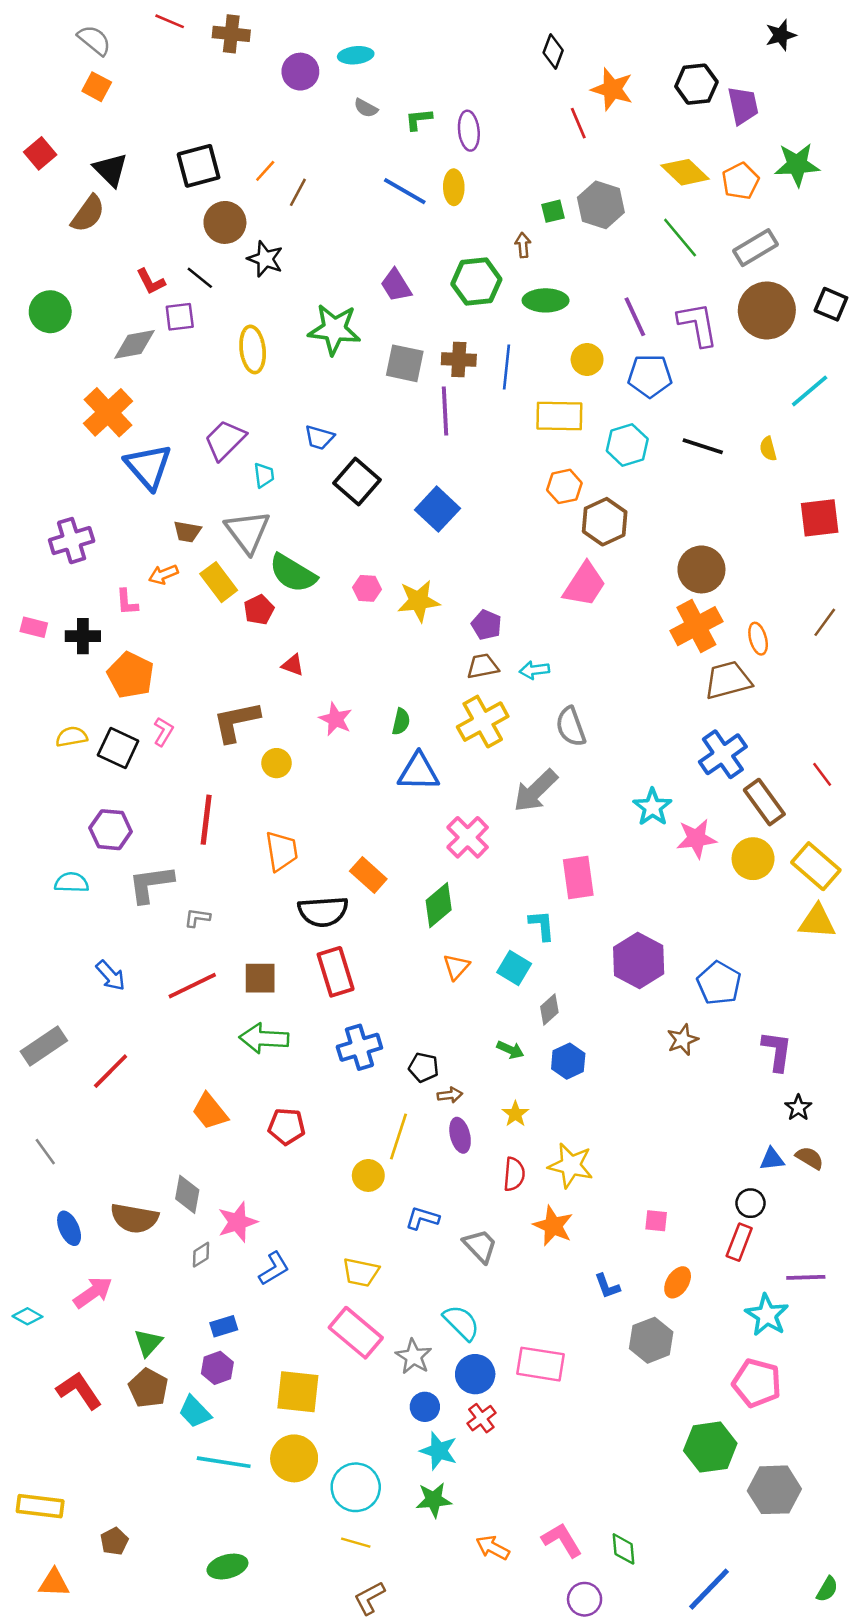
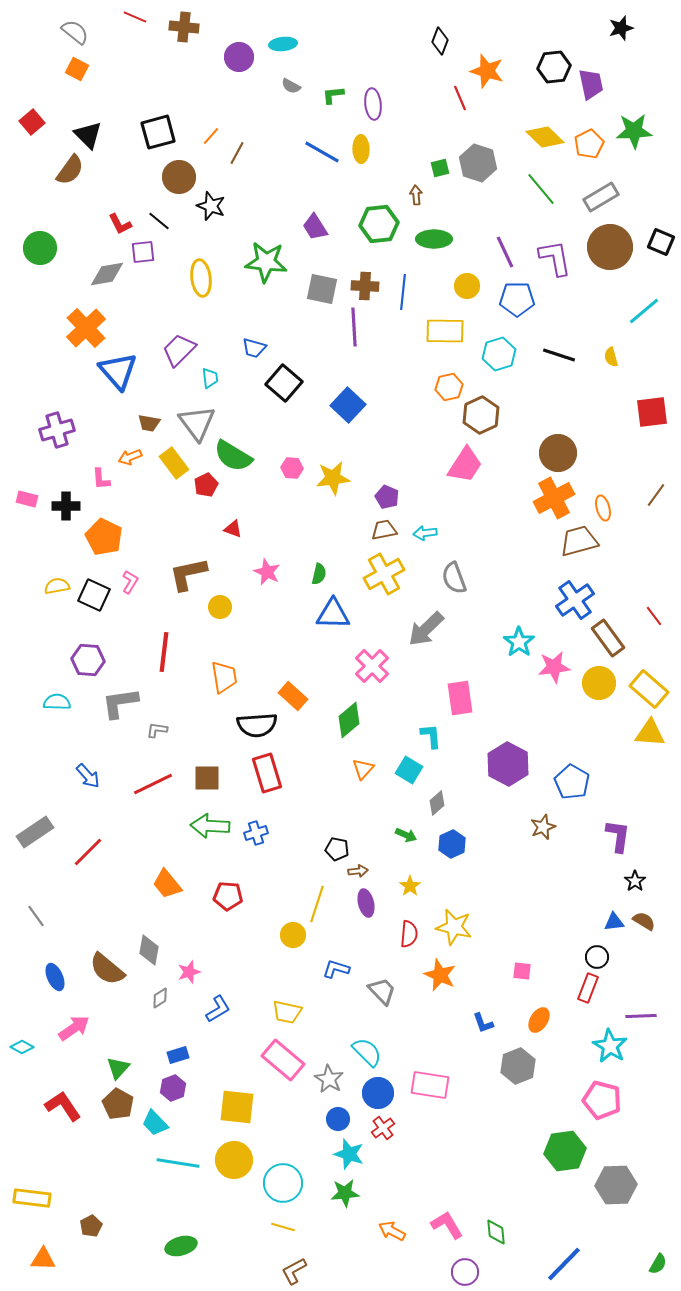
blue cross: (359, 1047) -> (256, 833), moved, size x0.7
brown semicircle: (134, 1218) -> (107, 969), turned 30
pink star: (238, 1222) -> (189, 972), size x0.7

